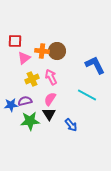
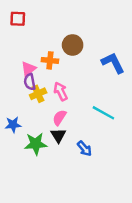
red square: (15, 41) -> (18, 19), moved
brown circle: (57, 51) -> (73, 45), moved
blue L-shape: (95, 65) -> (113, 63), moved
purple semicircle: (25, 101) -> (30, 82), moved, turned -88

